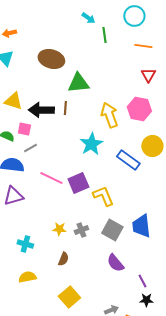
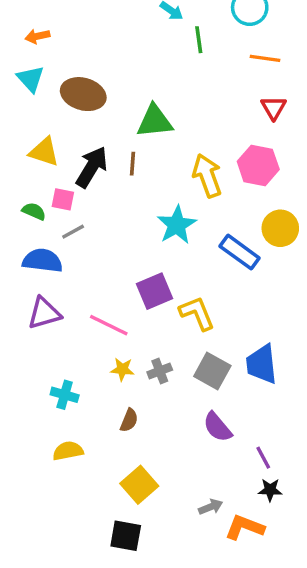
brown ellipse: (51, 59) -> (83, 94), moved
black arrow: (41, 110) -> (92, 167), turned 120
pink line: (51, 178) -> (109, 325), moved

